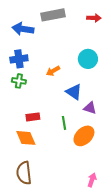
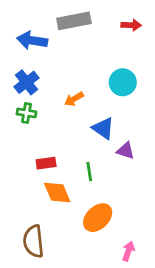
blue cross: (19, 59) -> (27, 82), turned -30
orange ellipse: (84, 136) -> (98, 218), moved
orange diamond: (26, 138) -> (57, 192), moved

